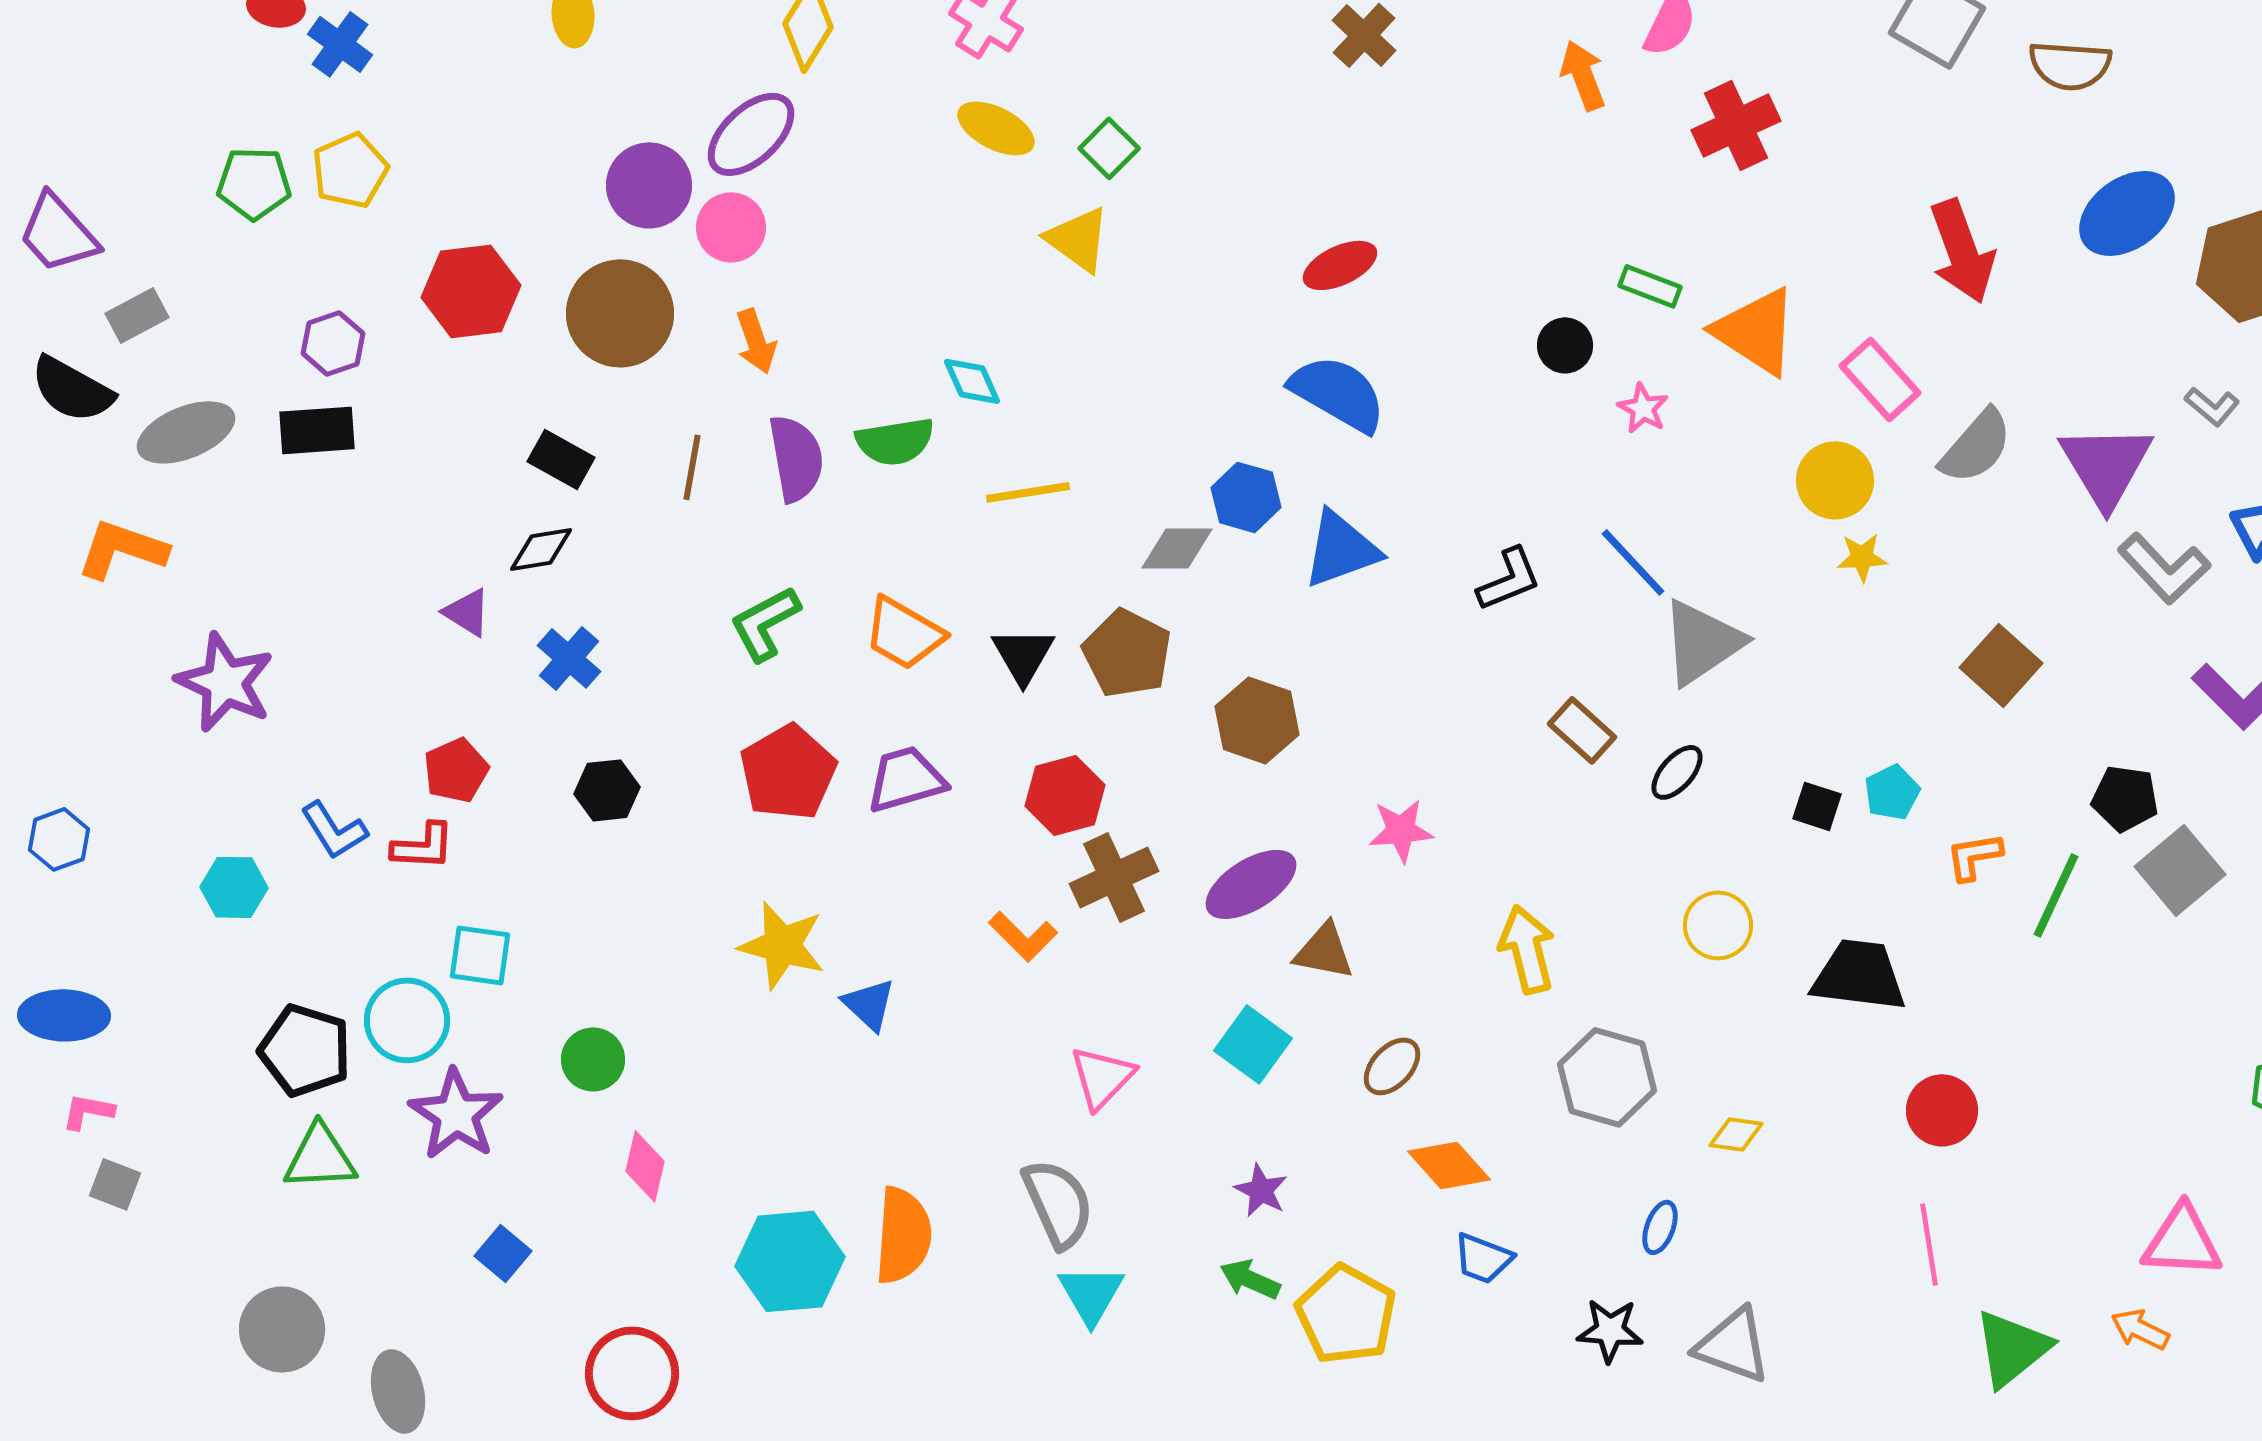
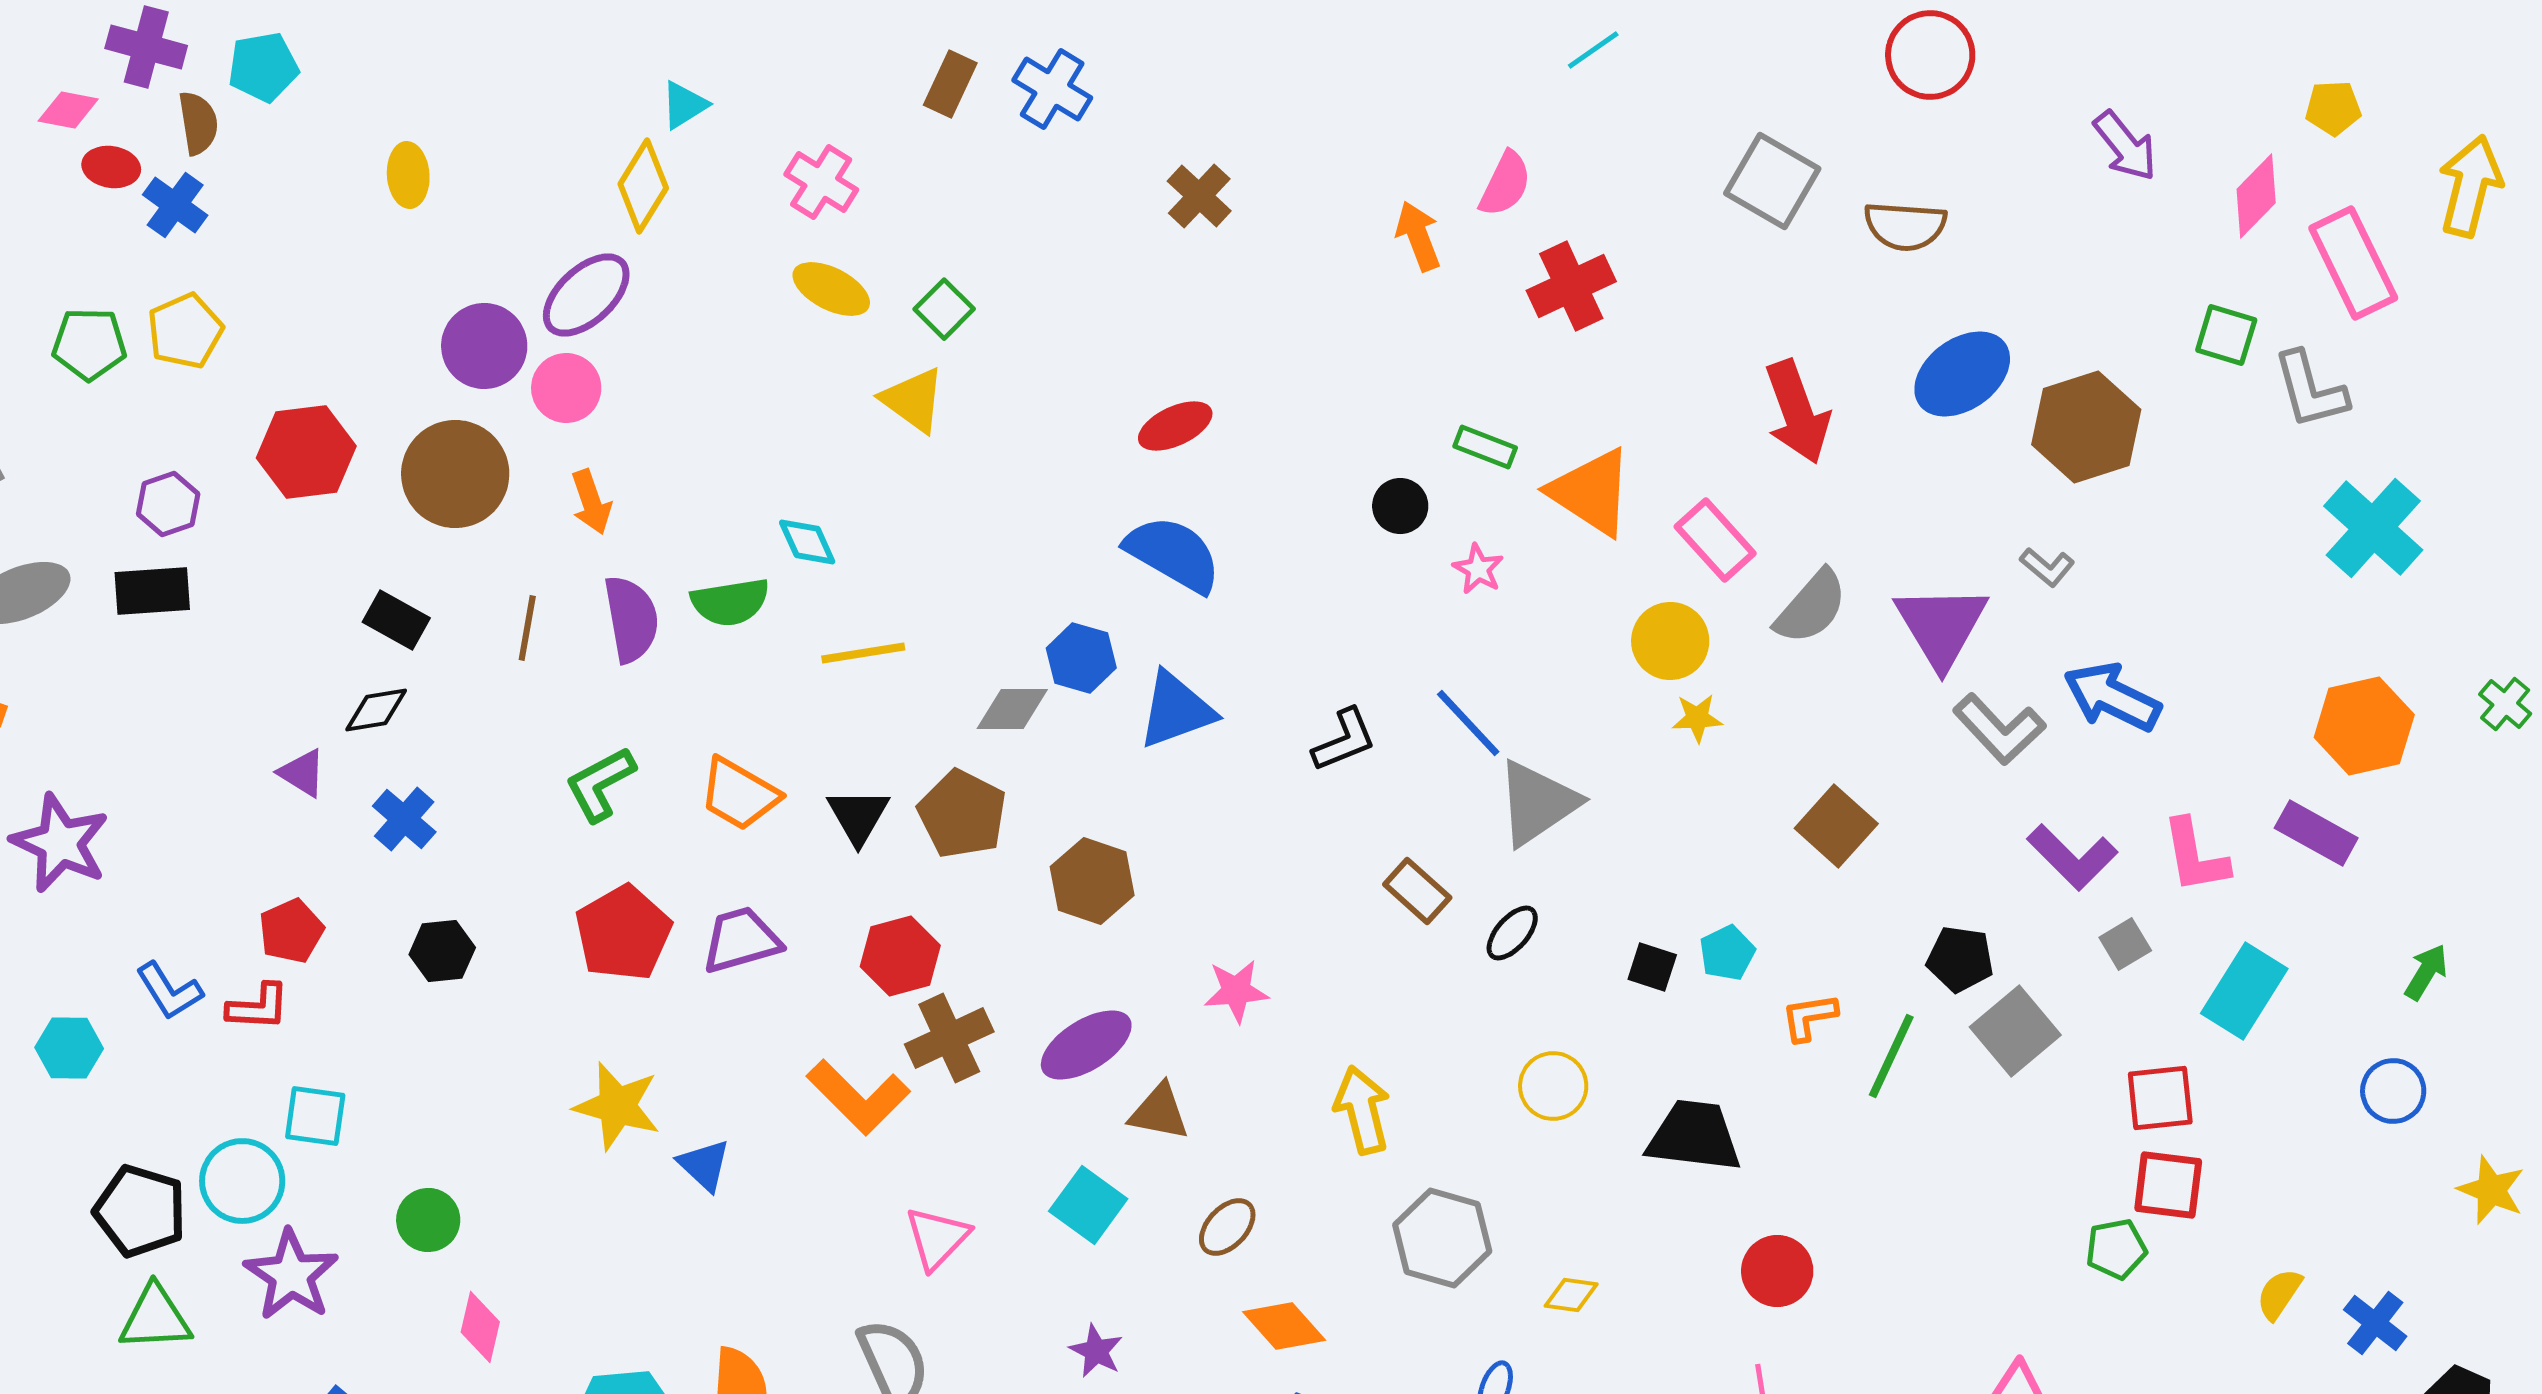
orange L-shape: (1023, 936) -> (858, 1097), size x1.5

